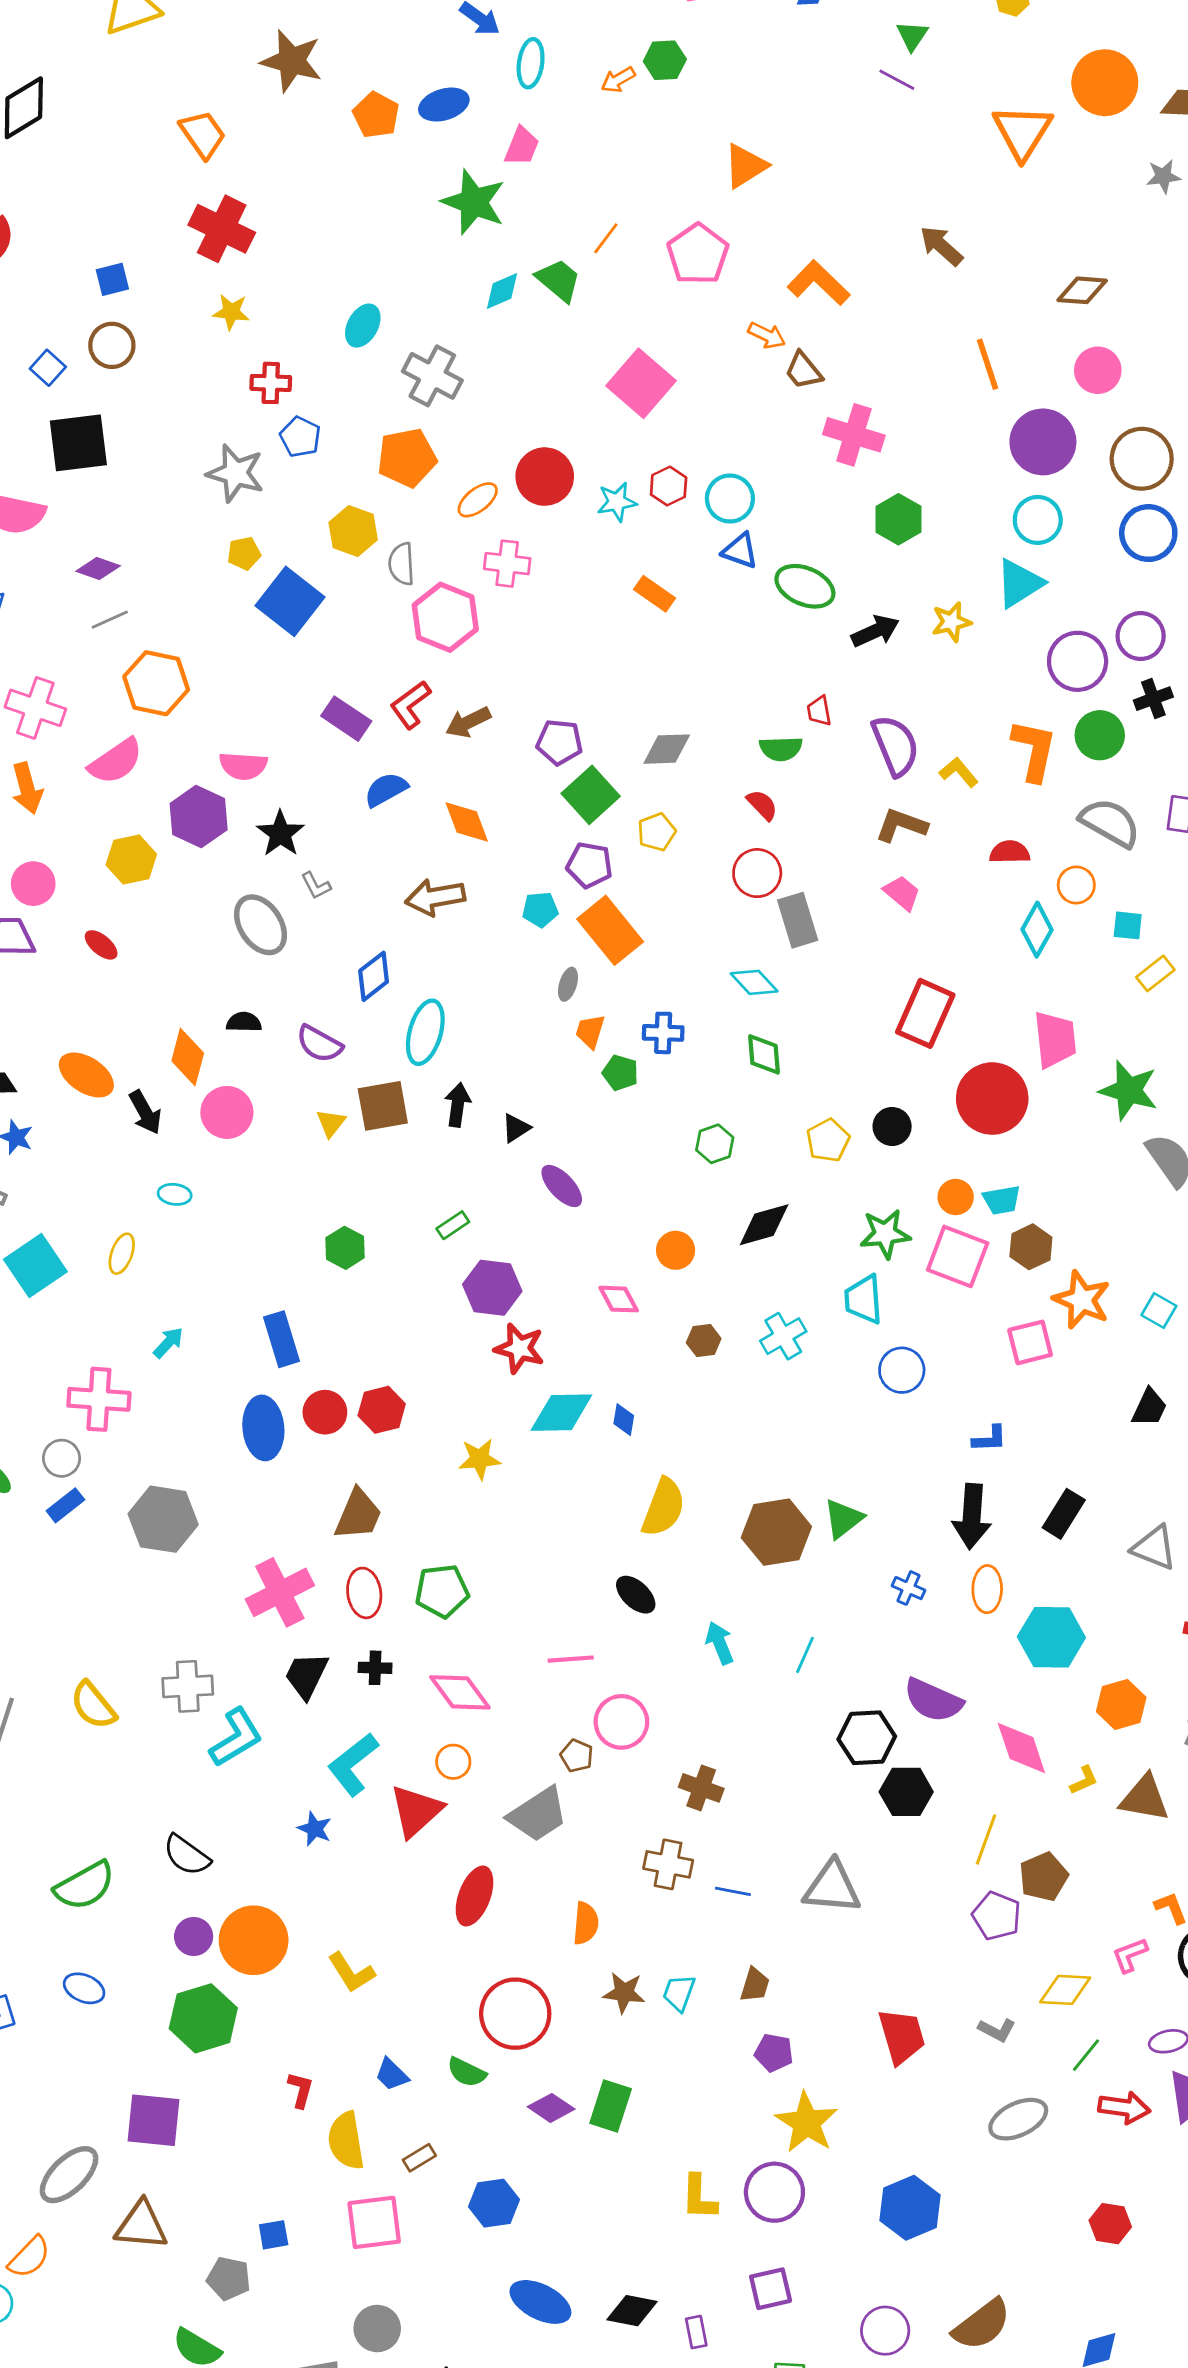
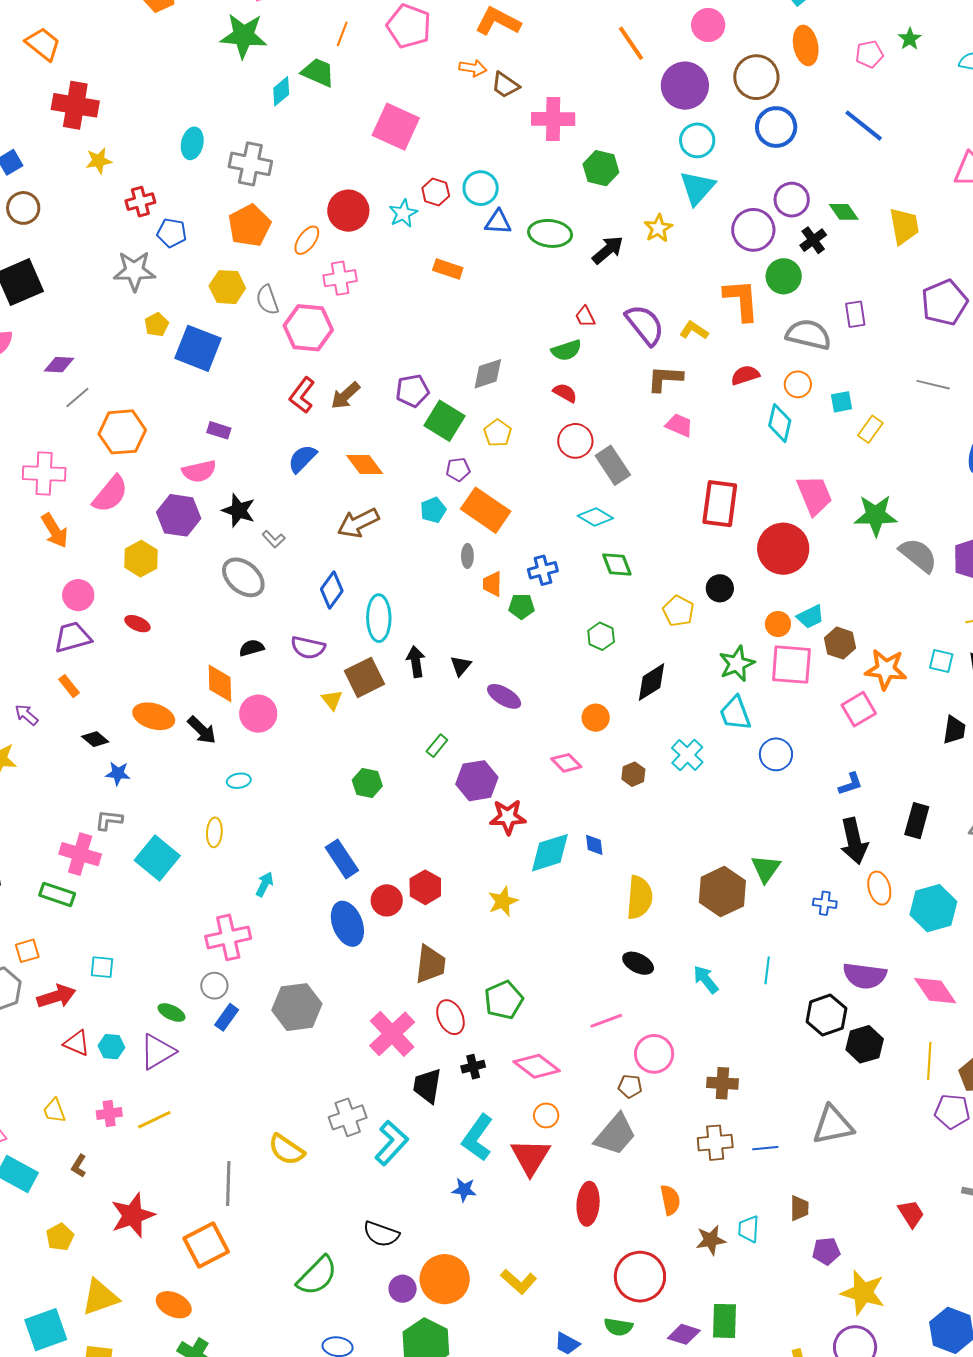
purple rectangle: (346, 719) -> (219, 430), moved, size x0.7
purple pentagon: (589, 865) -> (458, 469), size x0.7
red trapezoid: (902, 2036) -> (911, 1214), size x0.7

